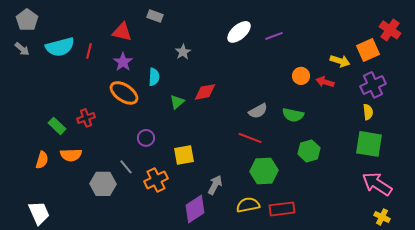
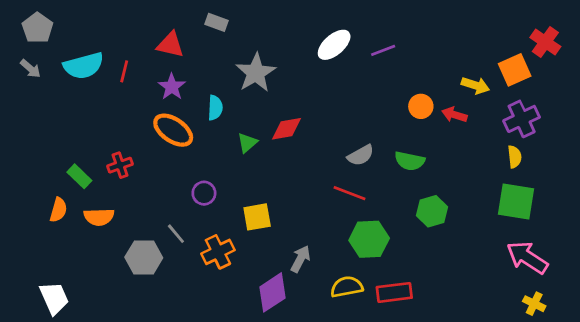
gray star: (183, 52) -> (256, 73), size x1.8
orange semicircle: (42, 160) -> (58, 210), moved

